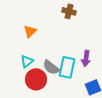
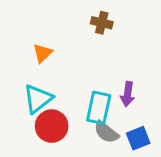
cyan triangle: (27, 61) -> (38, 99), size x1.5
gray semicircle: (51, 67) -> (106, 132), moved

